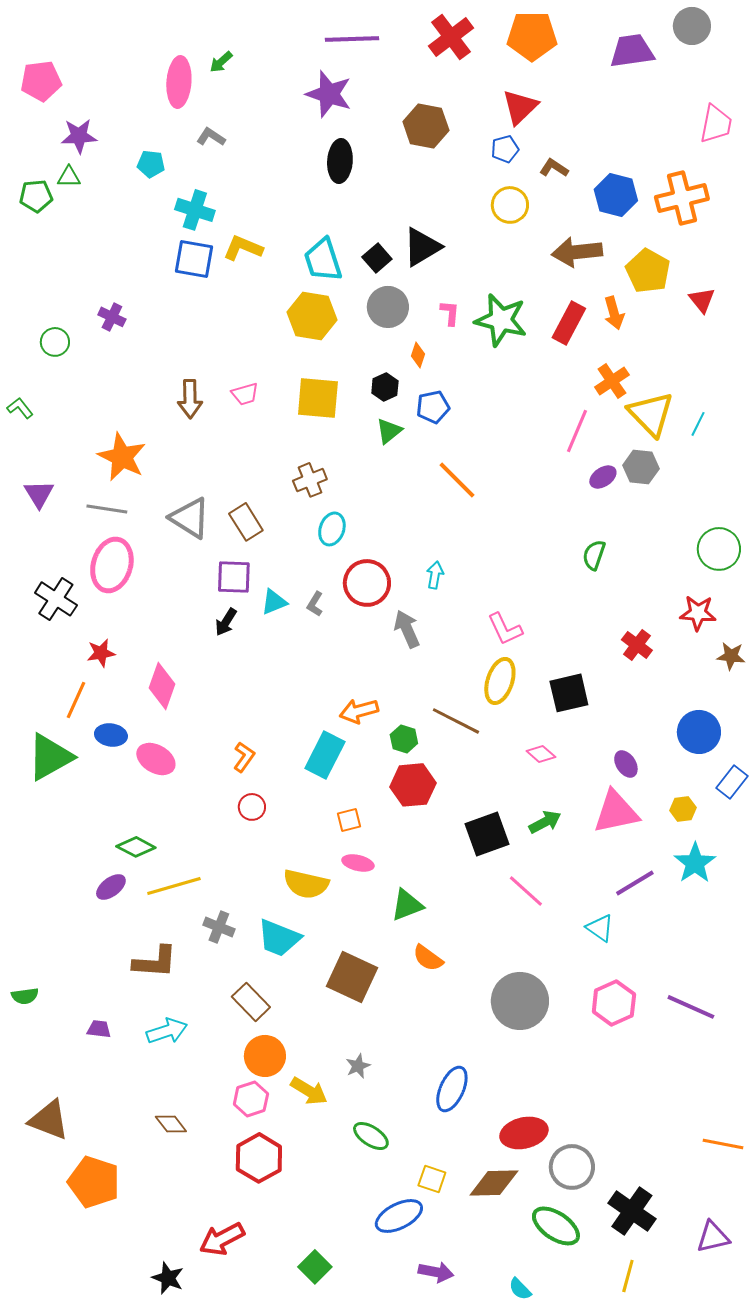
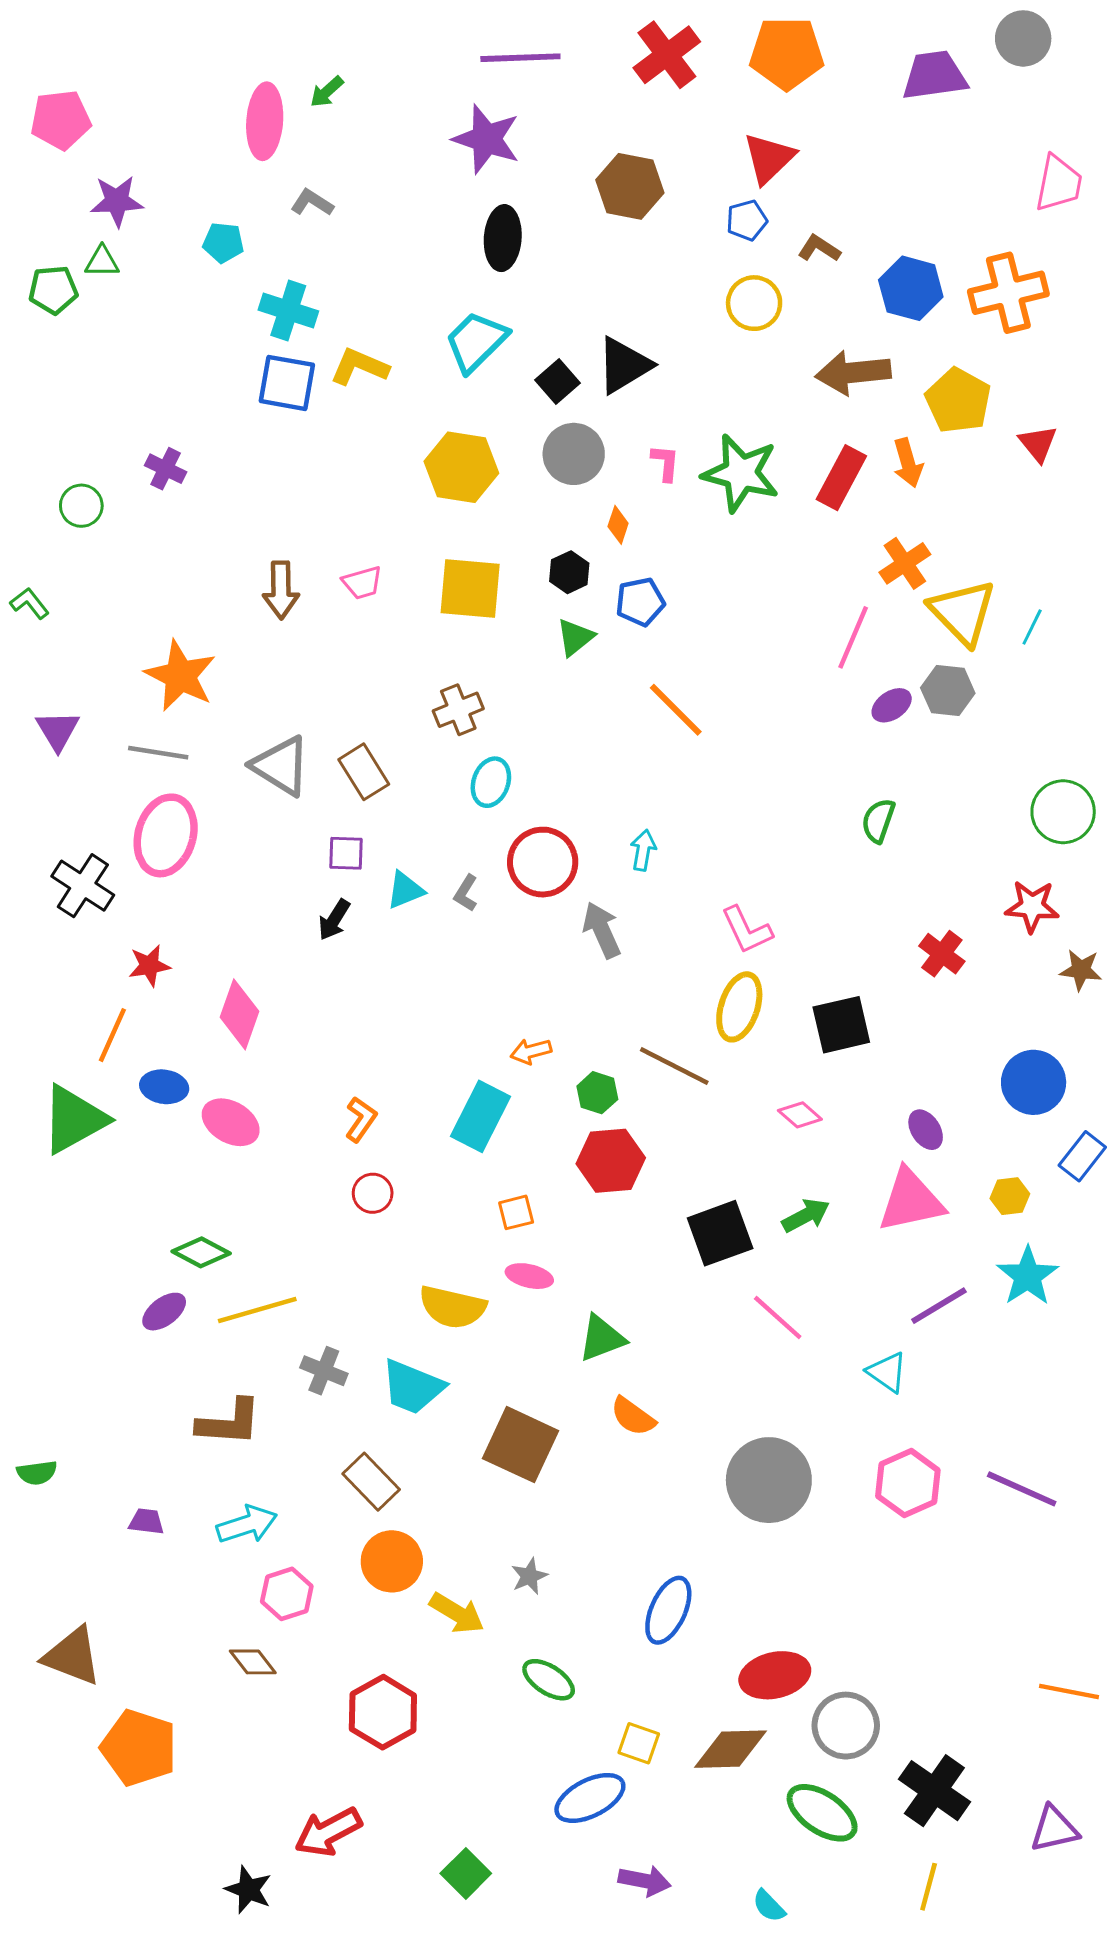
cyan trapezoid: (323, 260) -> (476, 342), moved, turned 63
purple square: (234, 577) -> (346, 853), size x0.7
orange arrow: (359, 711) -> (531, 1051), size x0.7
pink hexagon: (251, 1099) -> (287, 1594), moved

